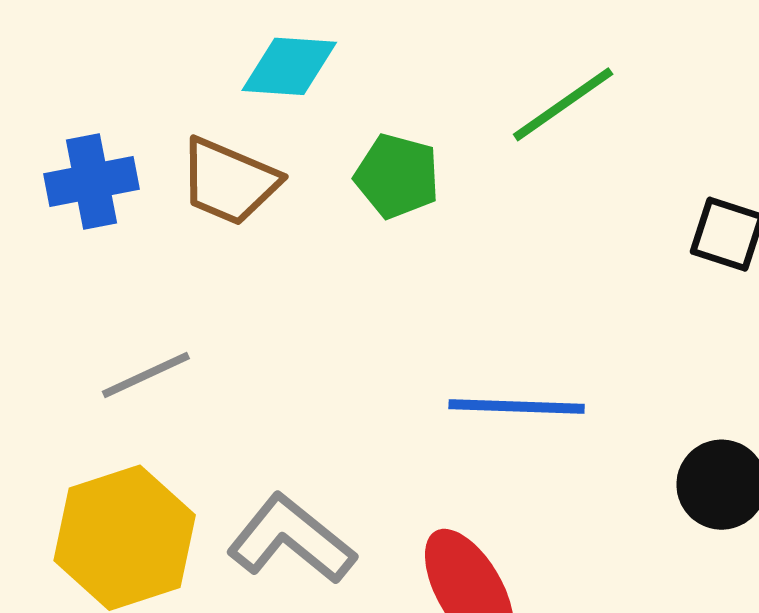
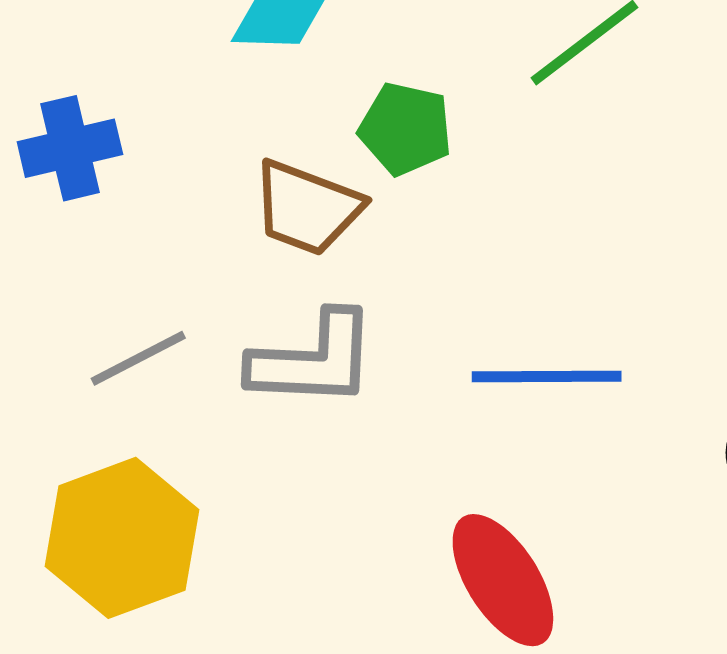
brown trapezoid: (229, 182) -> (307, 208), moved
gray L-shape: (291, 539) -> (313, 360), moved, turned 146

